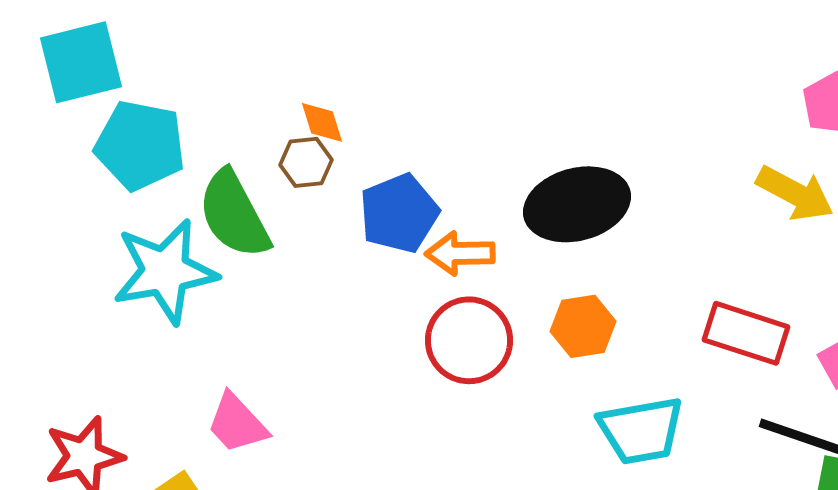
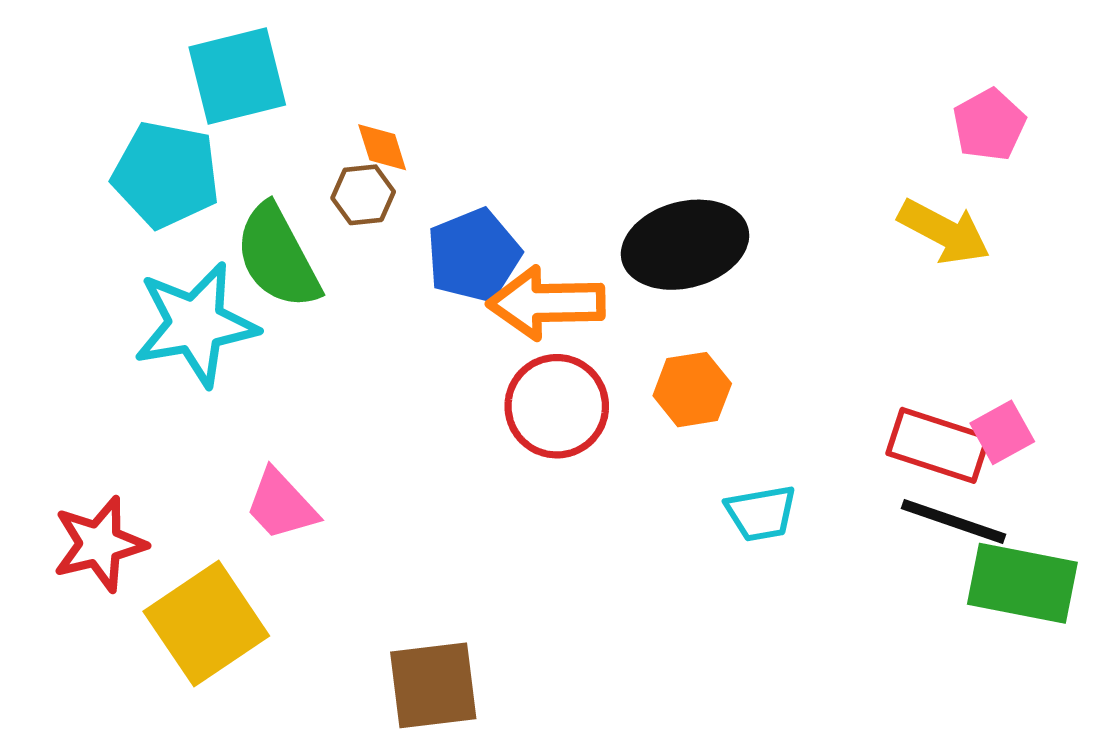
cyan square: (81, 62) -> (237, 76), moved
orange arrow: (460, 253) -> (546, 303), size x1.4
red rectangle: (746, 333) -> (938, 445), moved
cyan trapezoid: (641, 430) -> (761, 513), size x0.7

